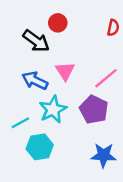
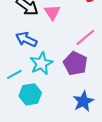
pink triangle: (65, 71) -> (52, 12), moved
blue star: (103, 155) -> (83, 101), turned -30

